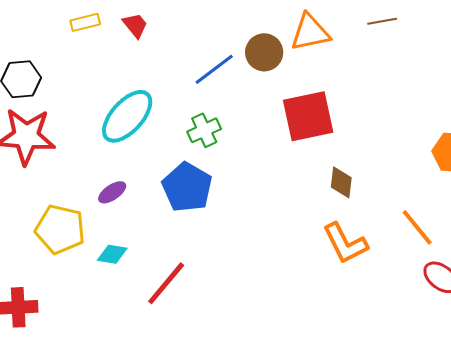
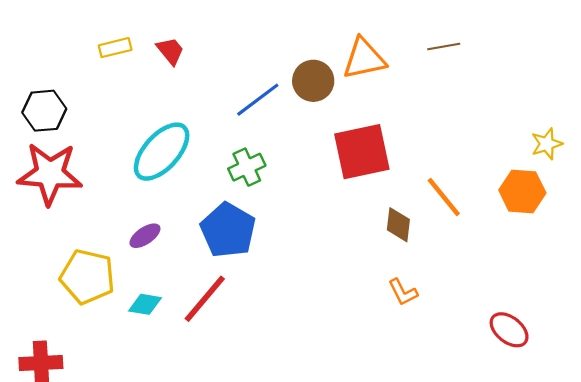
orange line: (417, 227) -> (444, 197), moved
orange L-shape: (345, 243) -> (403, 292), size x0.6
red line: (166, 283) -> (205, 299), moved

